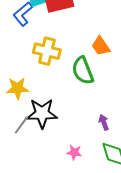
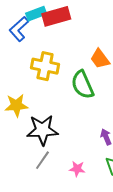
gray line: (21, 125) -> (42, 160), moved

